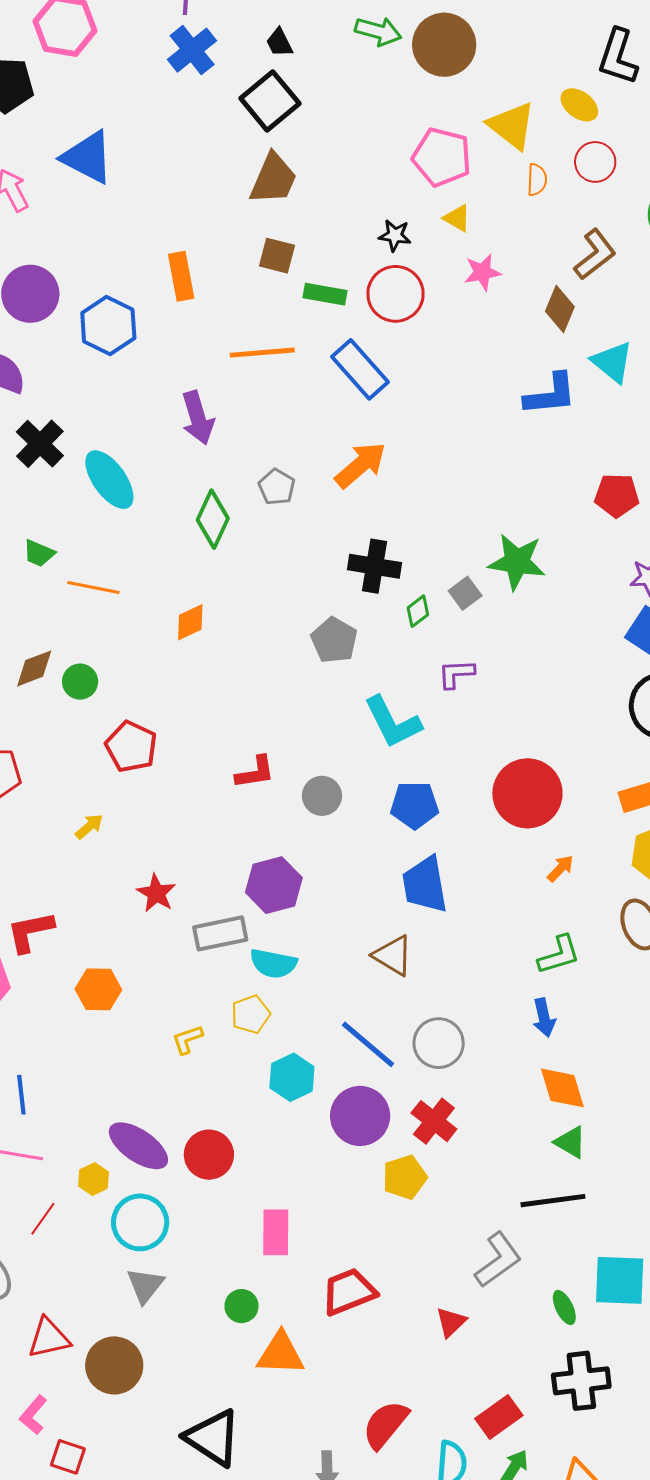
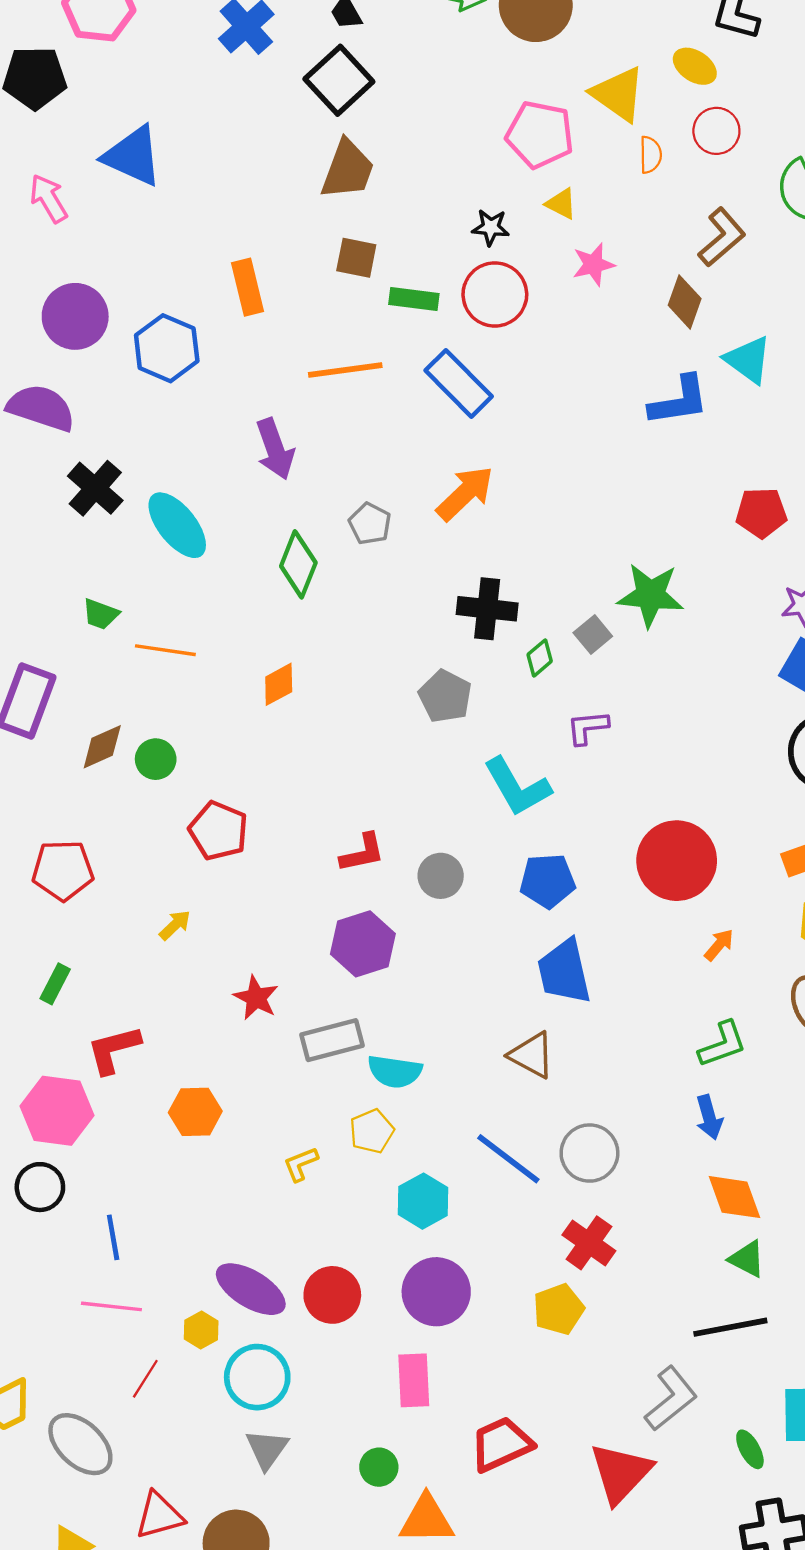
purple hexagon: (274, 885) -> (363, 944), moved
purple circle: (360, 1116) -> (436, 1292), moved
red triangle: (451, 1322) -> (621, 1473), size x1.8

